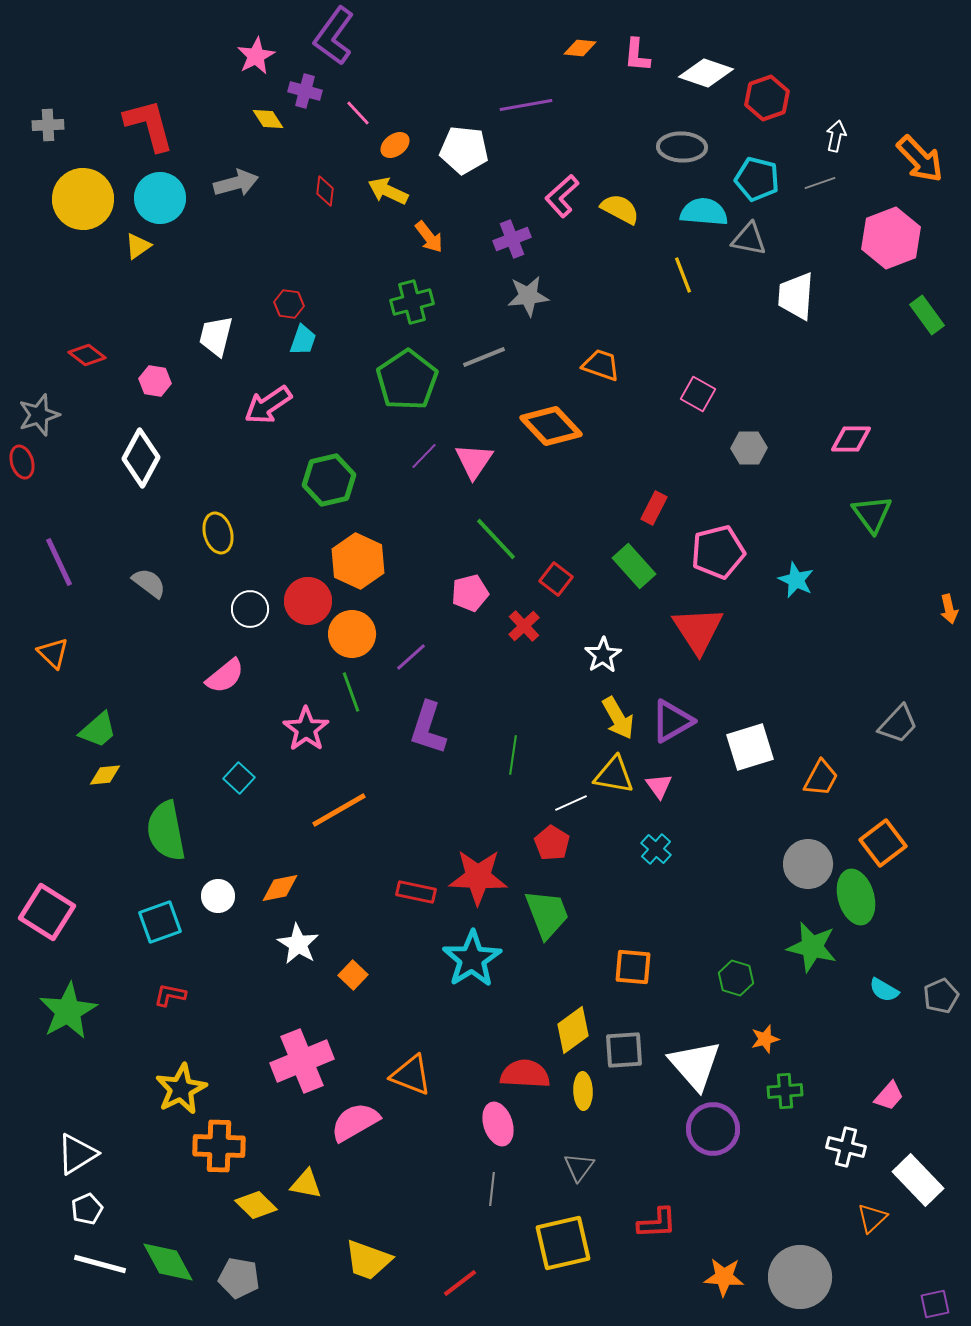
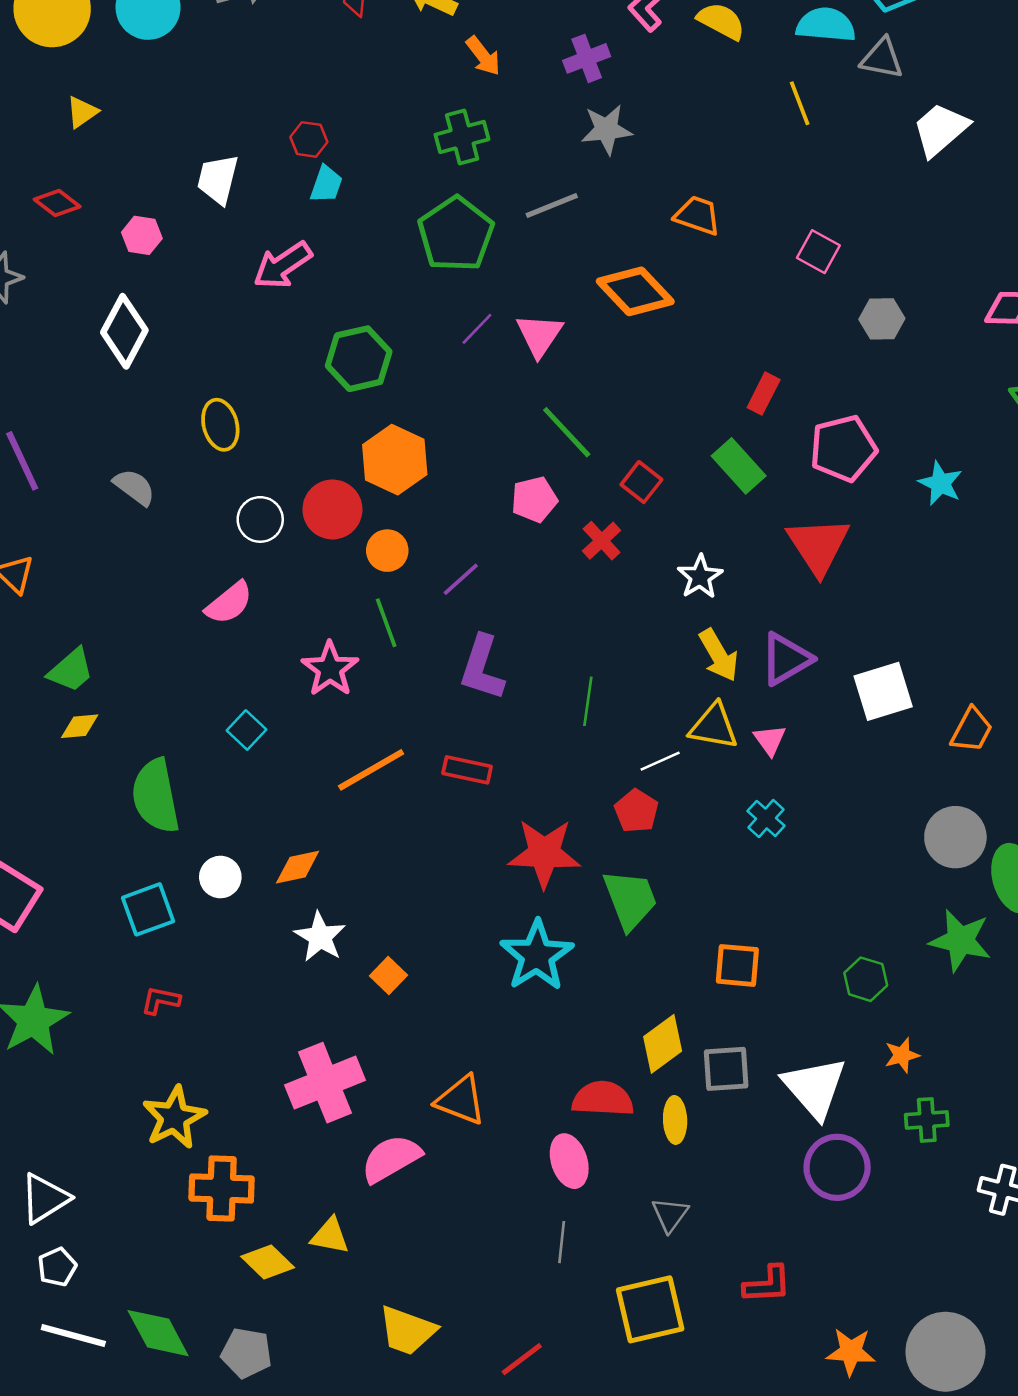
yellow triangle: (138, 246) -> (82, 112), moved
white trapezoid: (796, 296) -> (940, 129), turned 45
orange circle: (352, 634) -> (387, 551), size x0.7
red rectangle: (416, 892) -> (467, 770), moved

